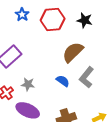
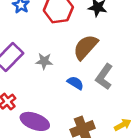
gray star: (28, 84) -> (44, 61), moved

